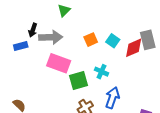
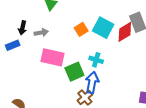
gray arrow: (51, 37) -> (41, 33), size x0.6
cyan square: (113, 41) -> (103, 28), size x1.5
blue arrow: (112, 98) -> (92, 82), moved

